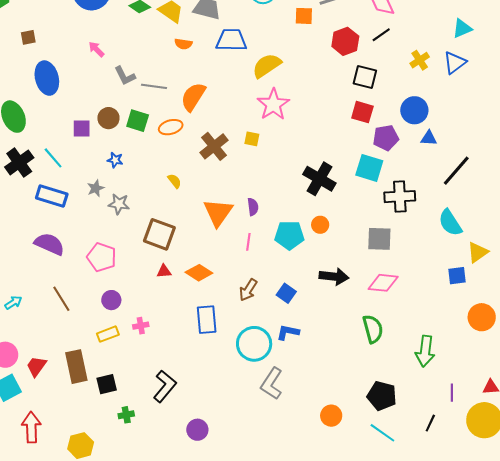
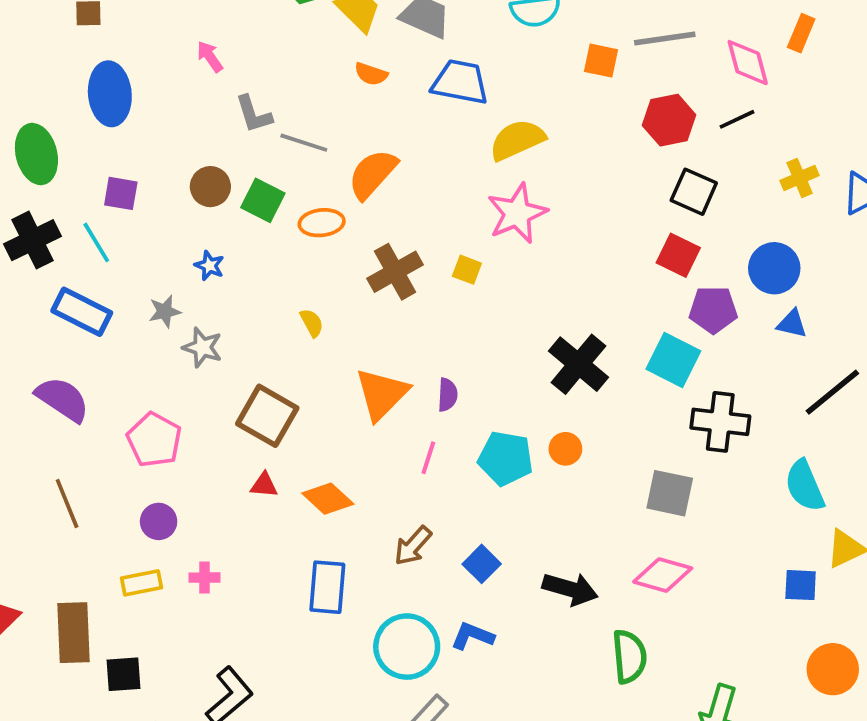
purple square: (82, 128) -> (121, 193), moved
black arrow: (334, 277) -> (570, 589), moved

